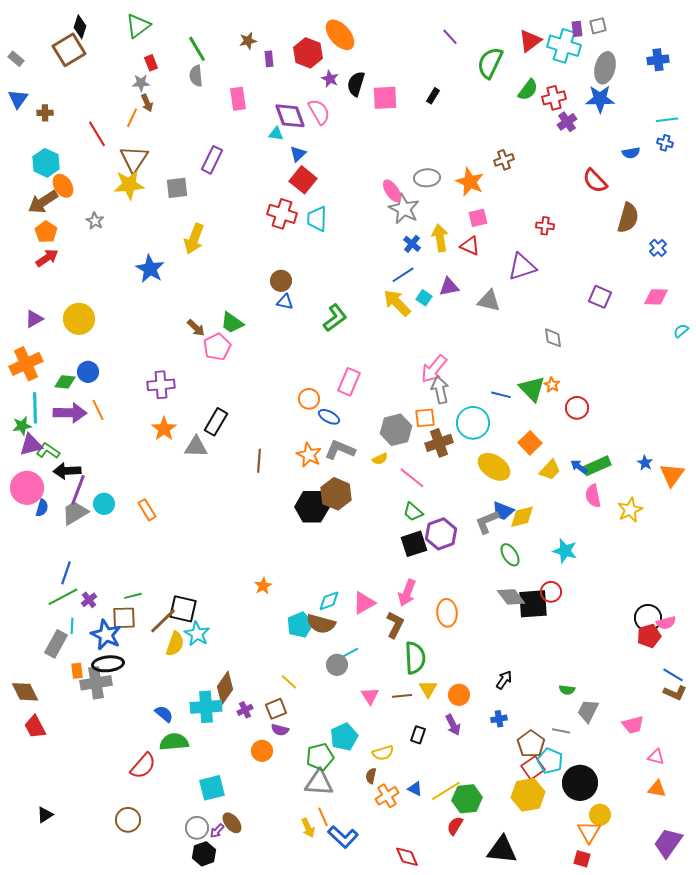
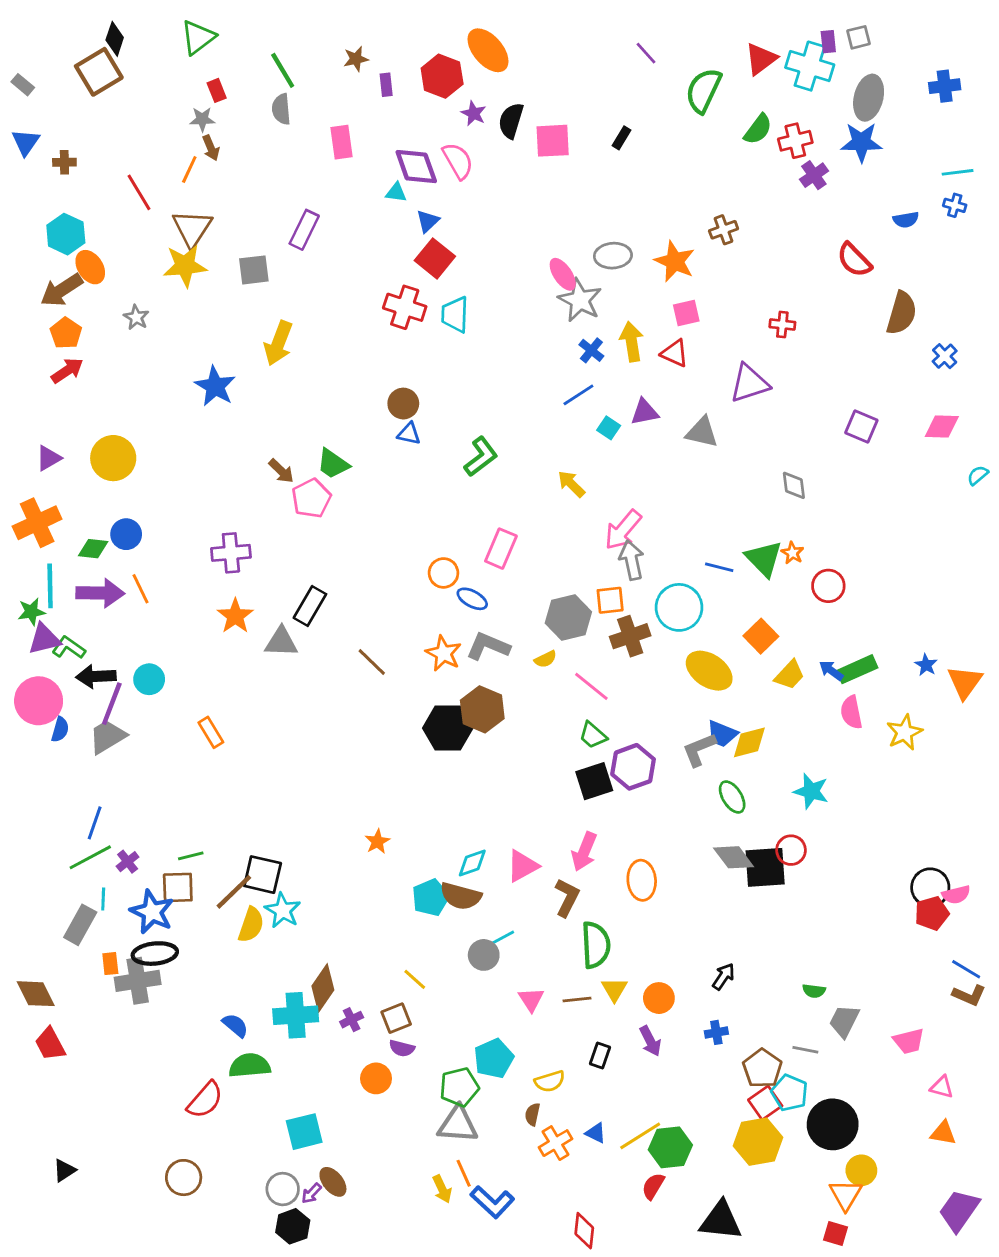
yellow arrow: (397, 303) -> (571, 484), moved, size x0.7
brown line: (259, 461) -> (372, 662), turned -50
cyan circle: (104, 504) -> (149, 679), moved
red diamond: (407, 857) -> (584, 1231), turned 30

